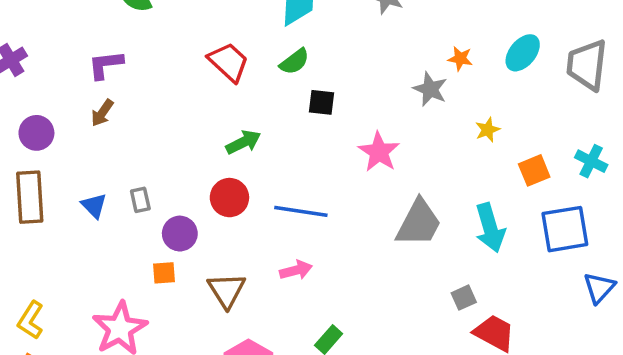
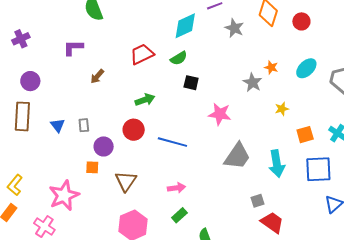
red trapezoid: (229, 62) -> (142, 54), turned -75
brown arrow: (102, 113) -> (97, 76), moved
pink star: (379, 152) -> (220, 114), turned -30
pink arrow: (296, 270) -> (176, 188), moved

